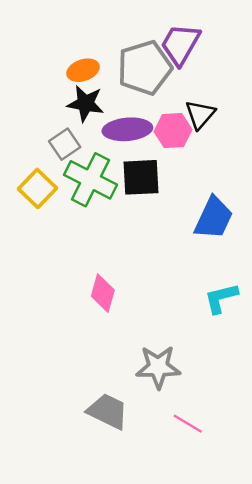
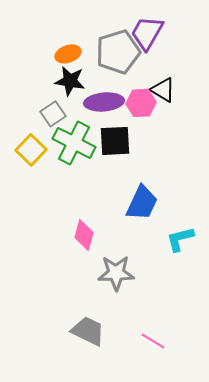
black triangle: (200, 115) -> (163, 90), turned -40
blue trapezoid: (214, 218) -> (142, 203), moved
gray star: (158, 367) -> (116, 273), moved

